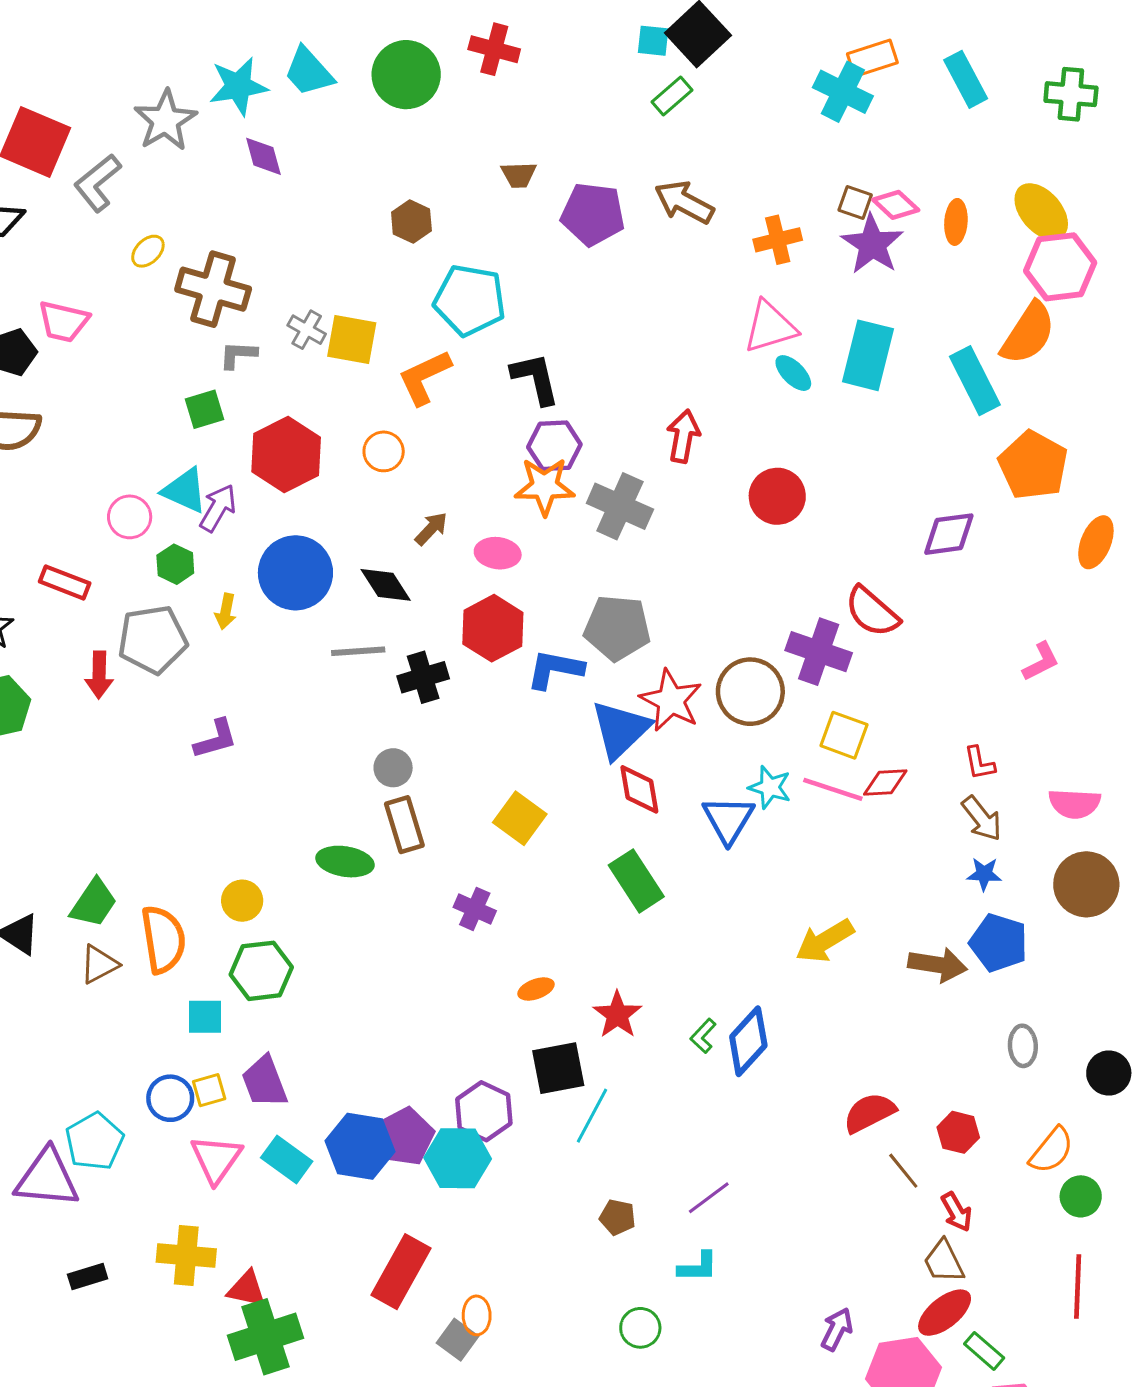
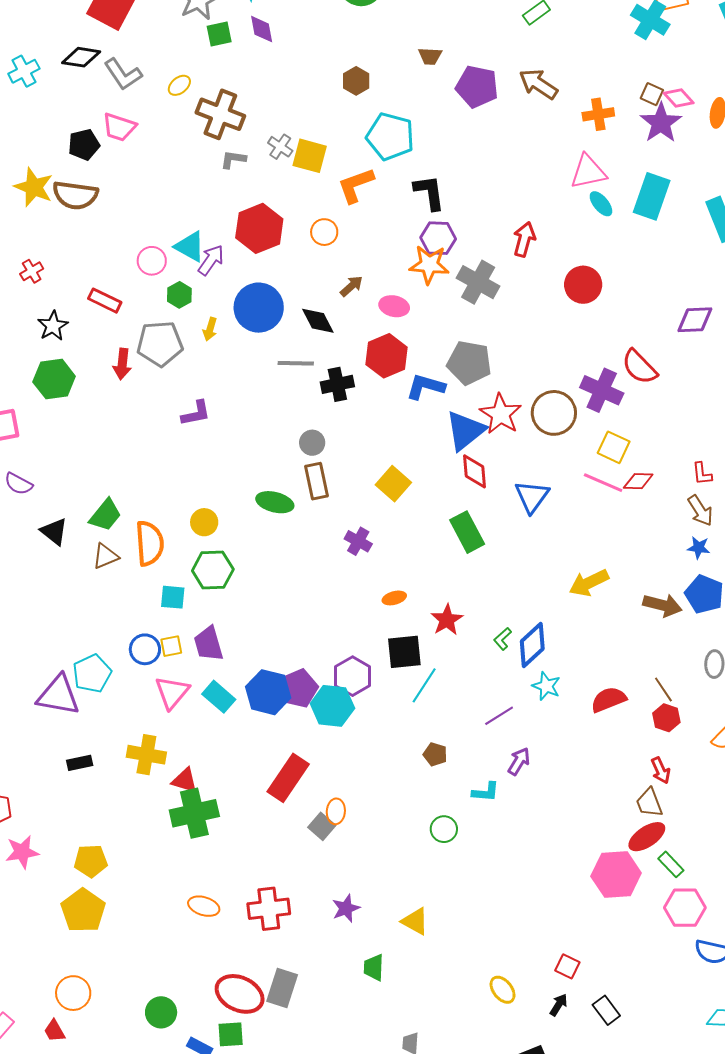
gray L-shape: (97, 183) -> (123, 74), moved, turned -90
green square: (204, 409) -> (219, 34), moved
cyan star: (770, 787) -> (546, 686), moved
brown line: (903, 1171) -> (663, 689), moved
purple line: (709, 1198) -> (499, 716), moved
purple arrow: (837, 1329) -> (519, 761), moved

